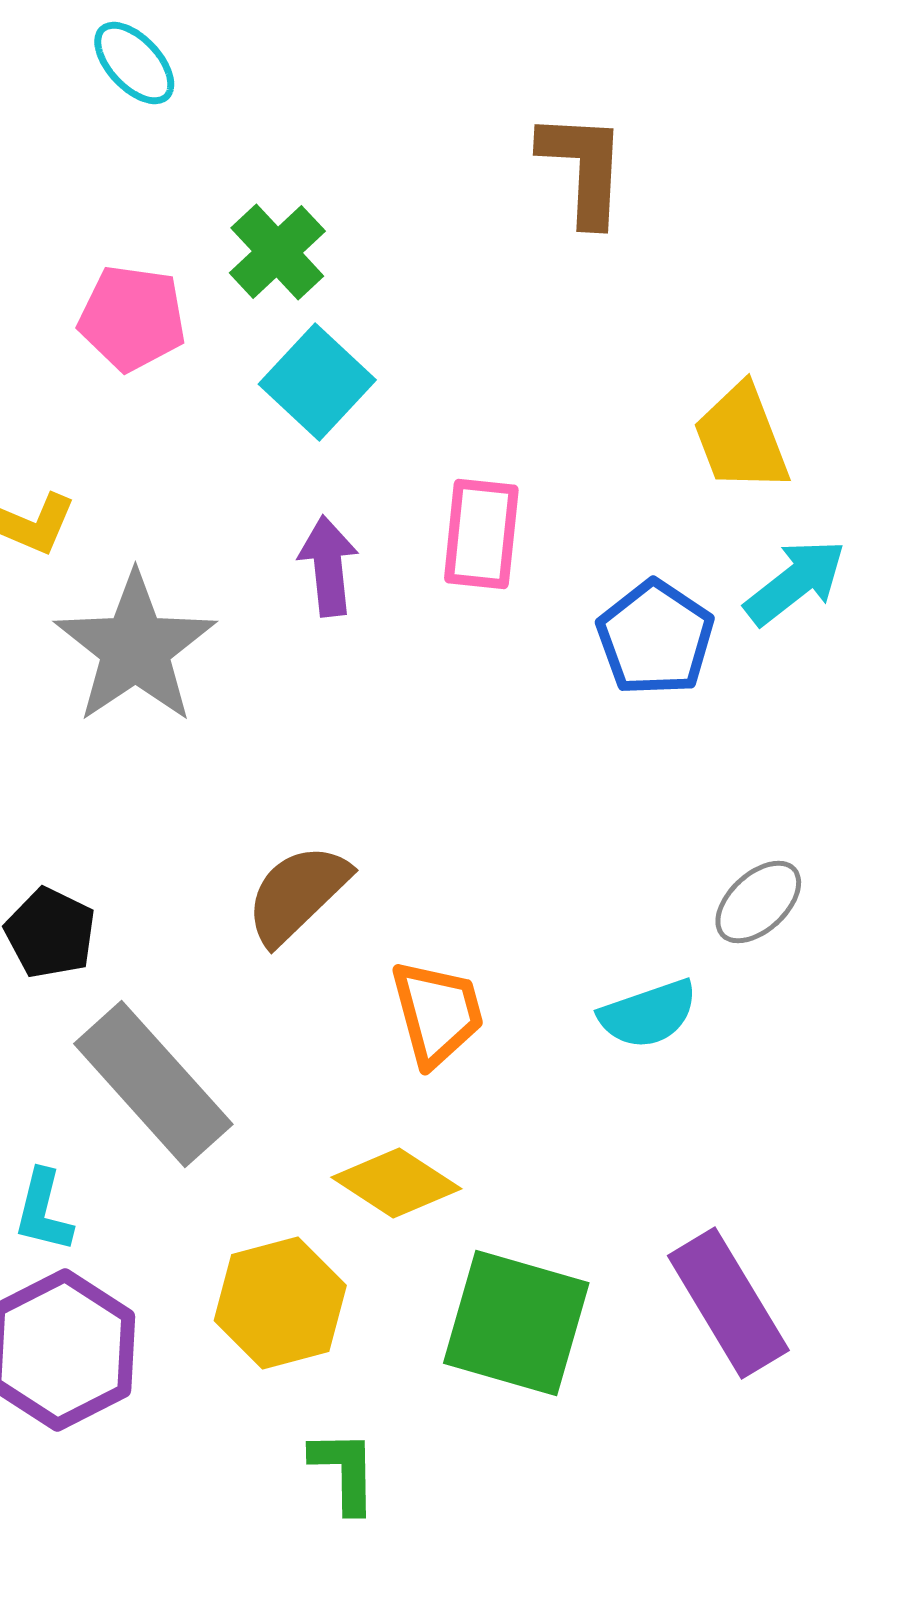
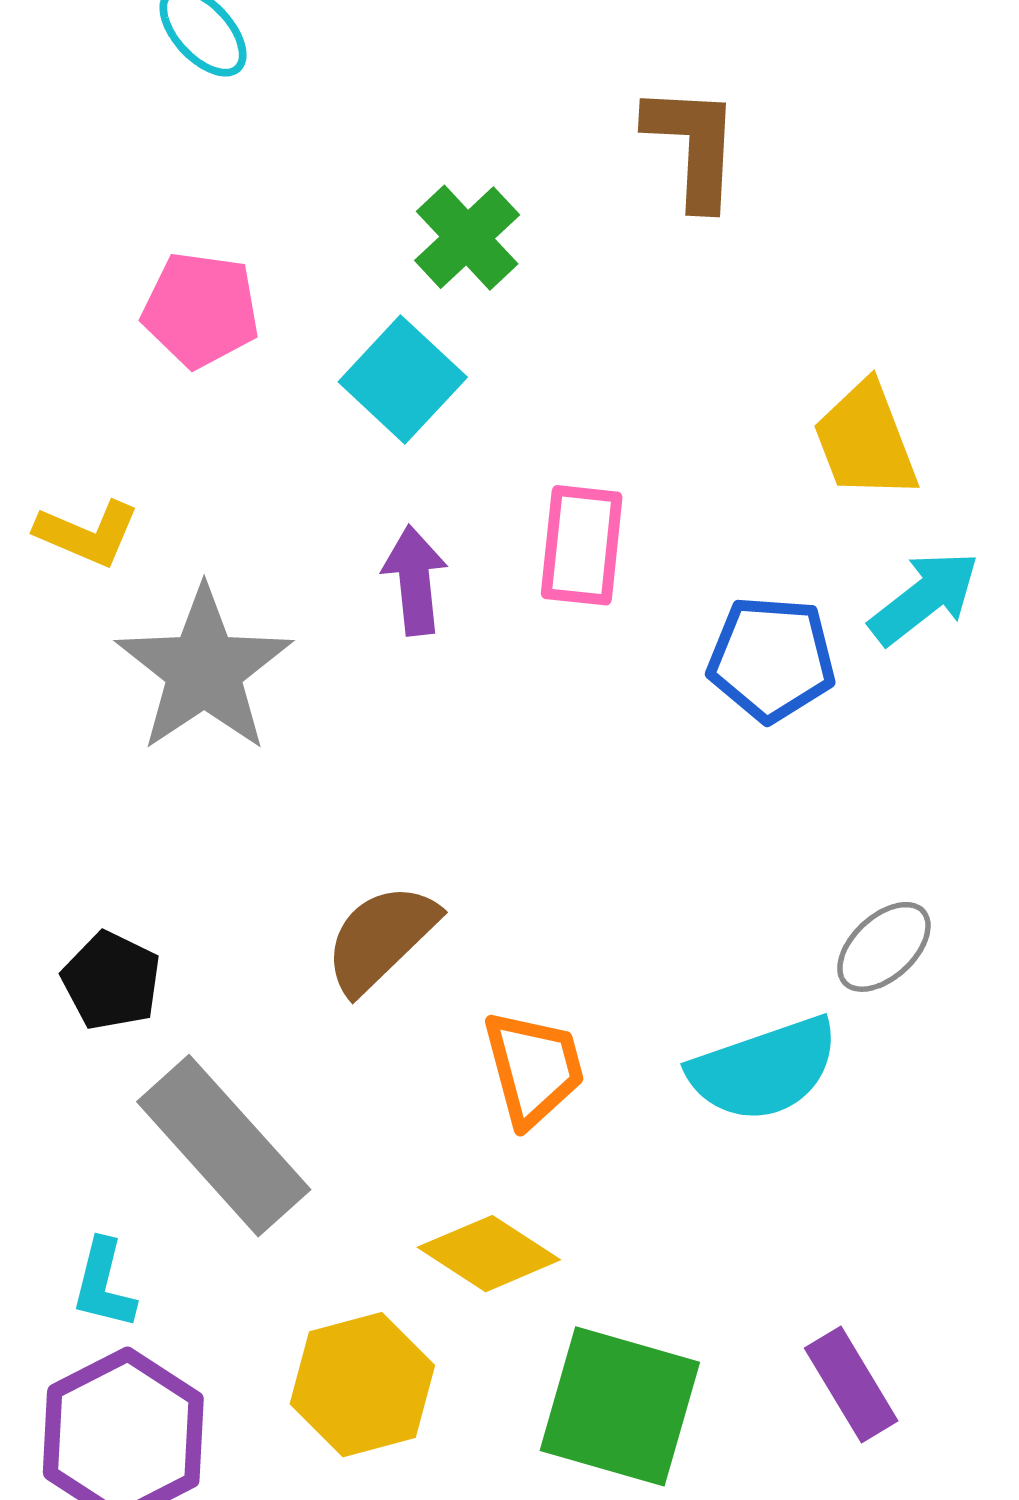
green cross: (277, 252) -> (467, 238), moved
blue pentagon: (655, 638) -> (772, 659), turned -30
cyan semicircle: (648, 1014) -> (764, 1069), size x1.4
purple rectangle: (728, 1303) -> (851, 1385), size x0.7

